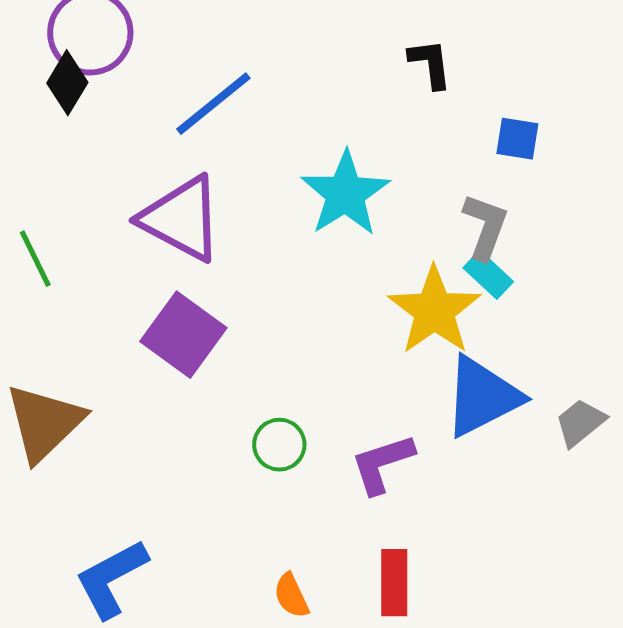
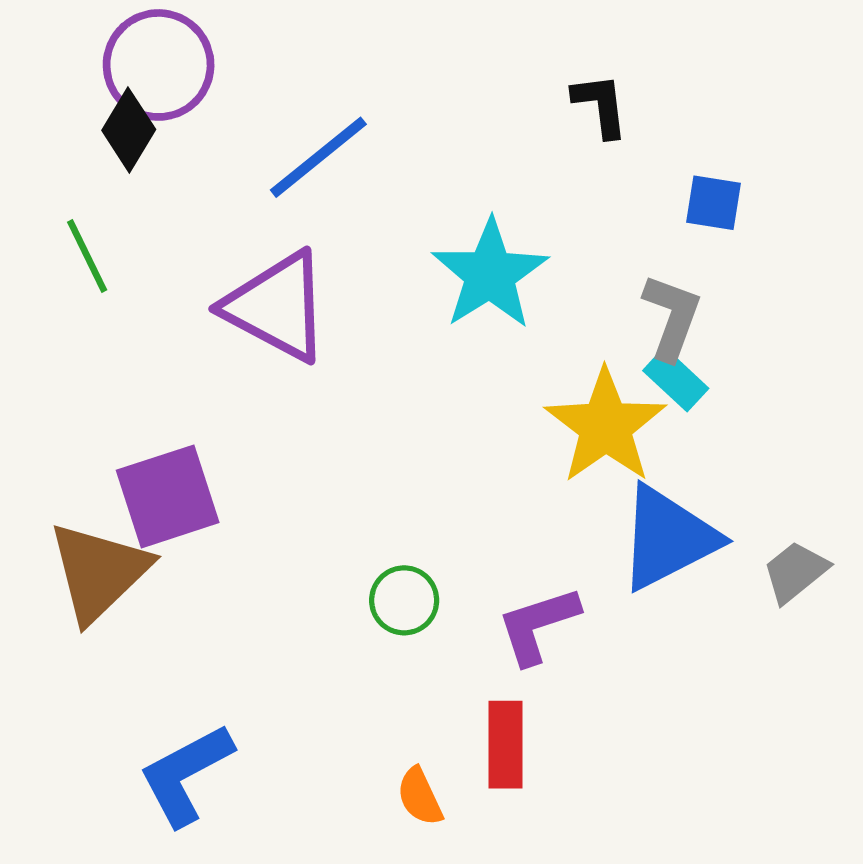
green line: (35, 259) -> (87, 256), moved
purple square: (183, 335) -> (168, 496), moved, turned 36
red rectangle: (394, 583) -> (506, 745), moved

